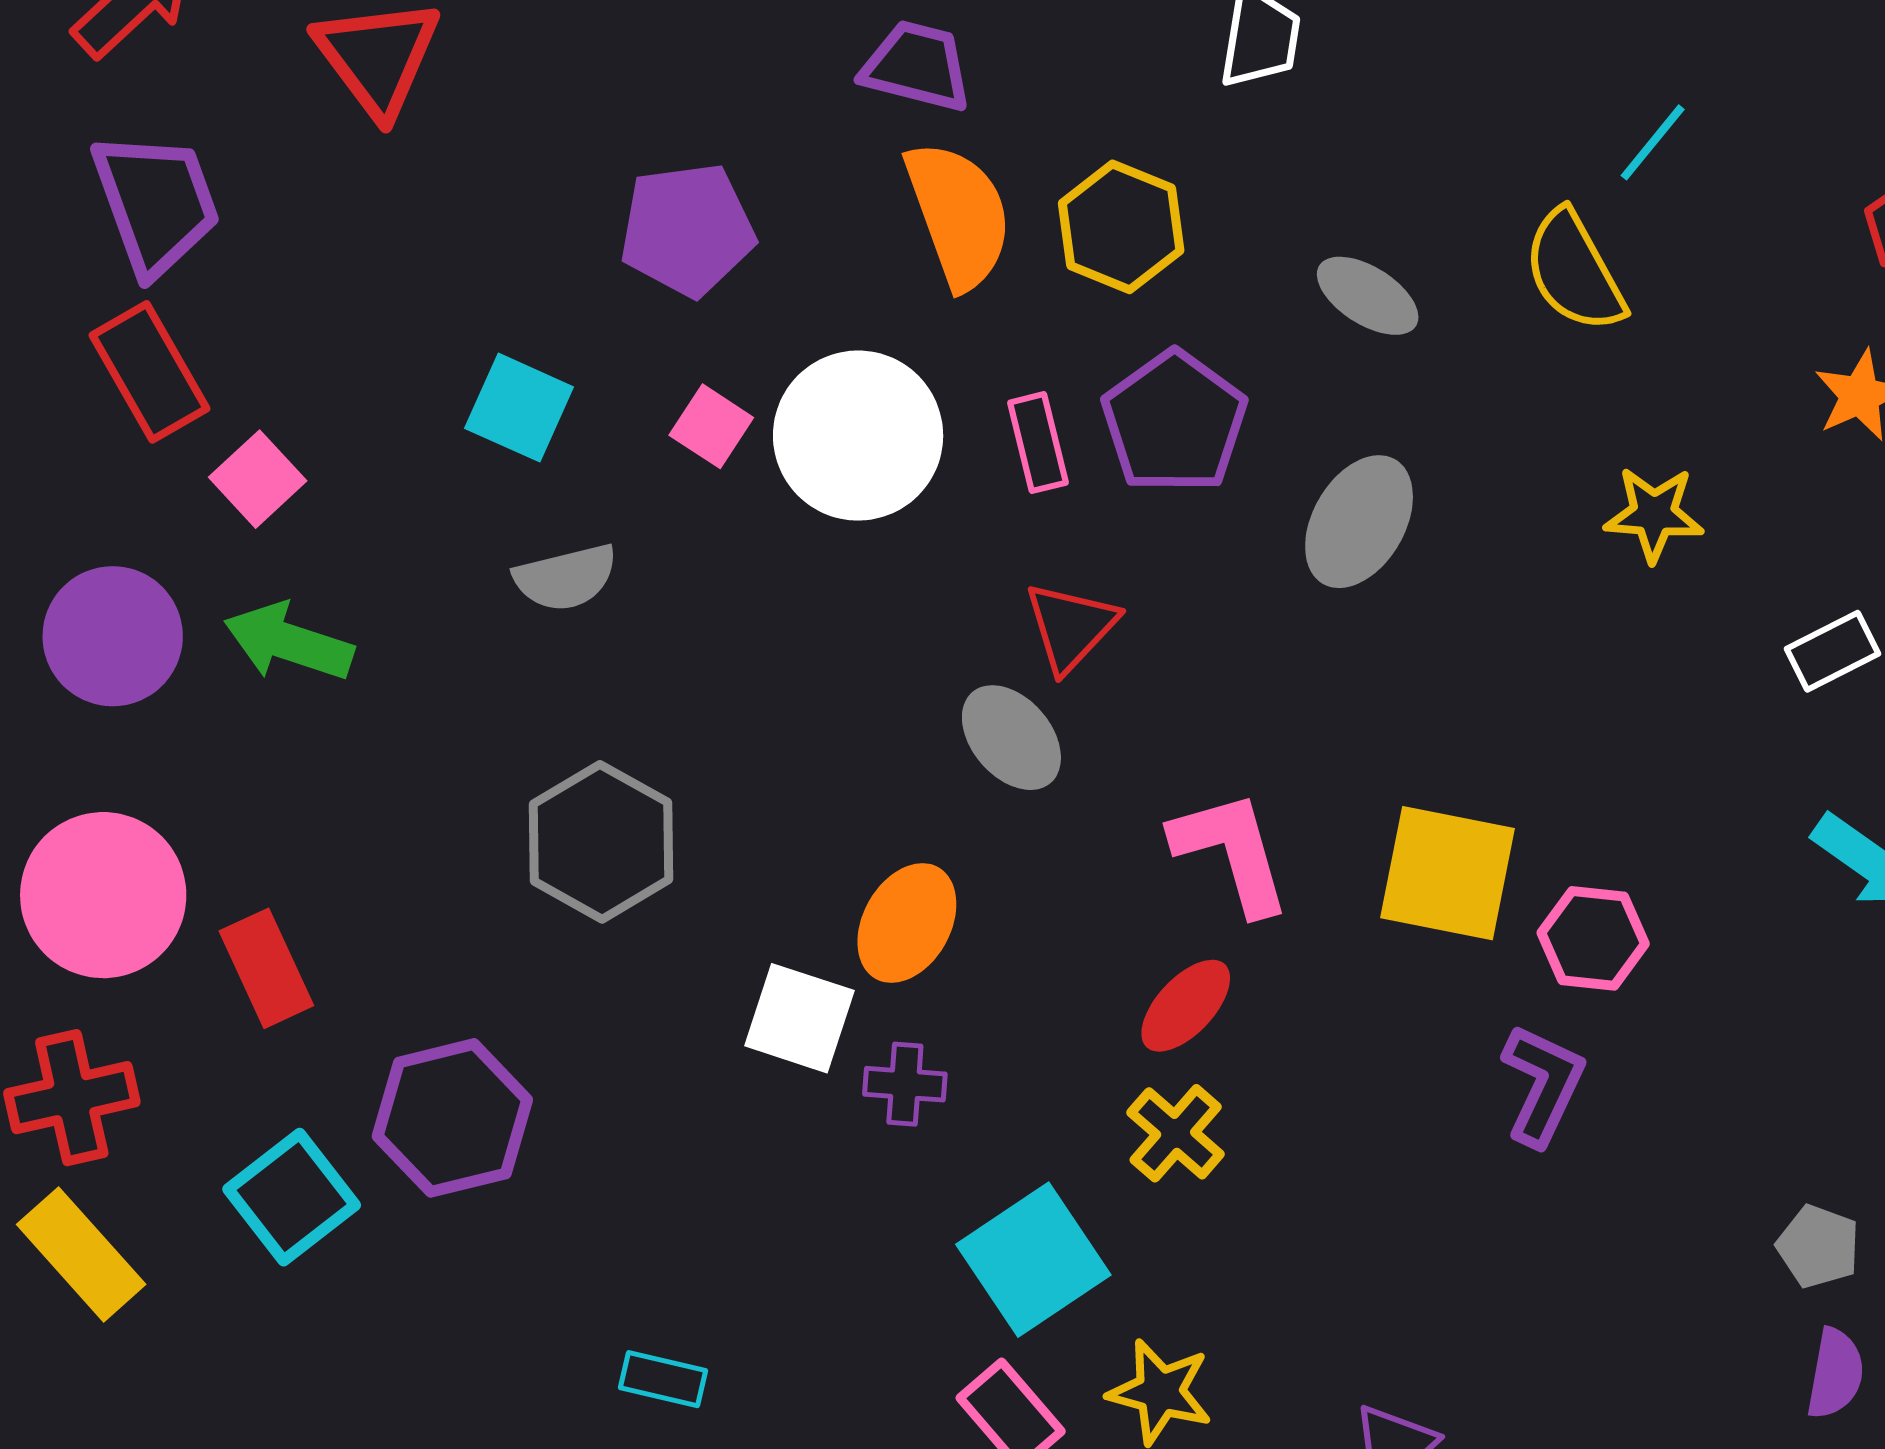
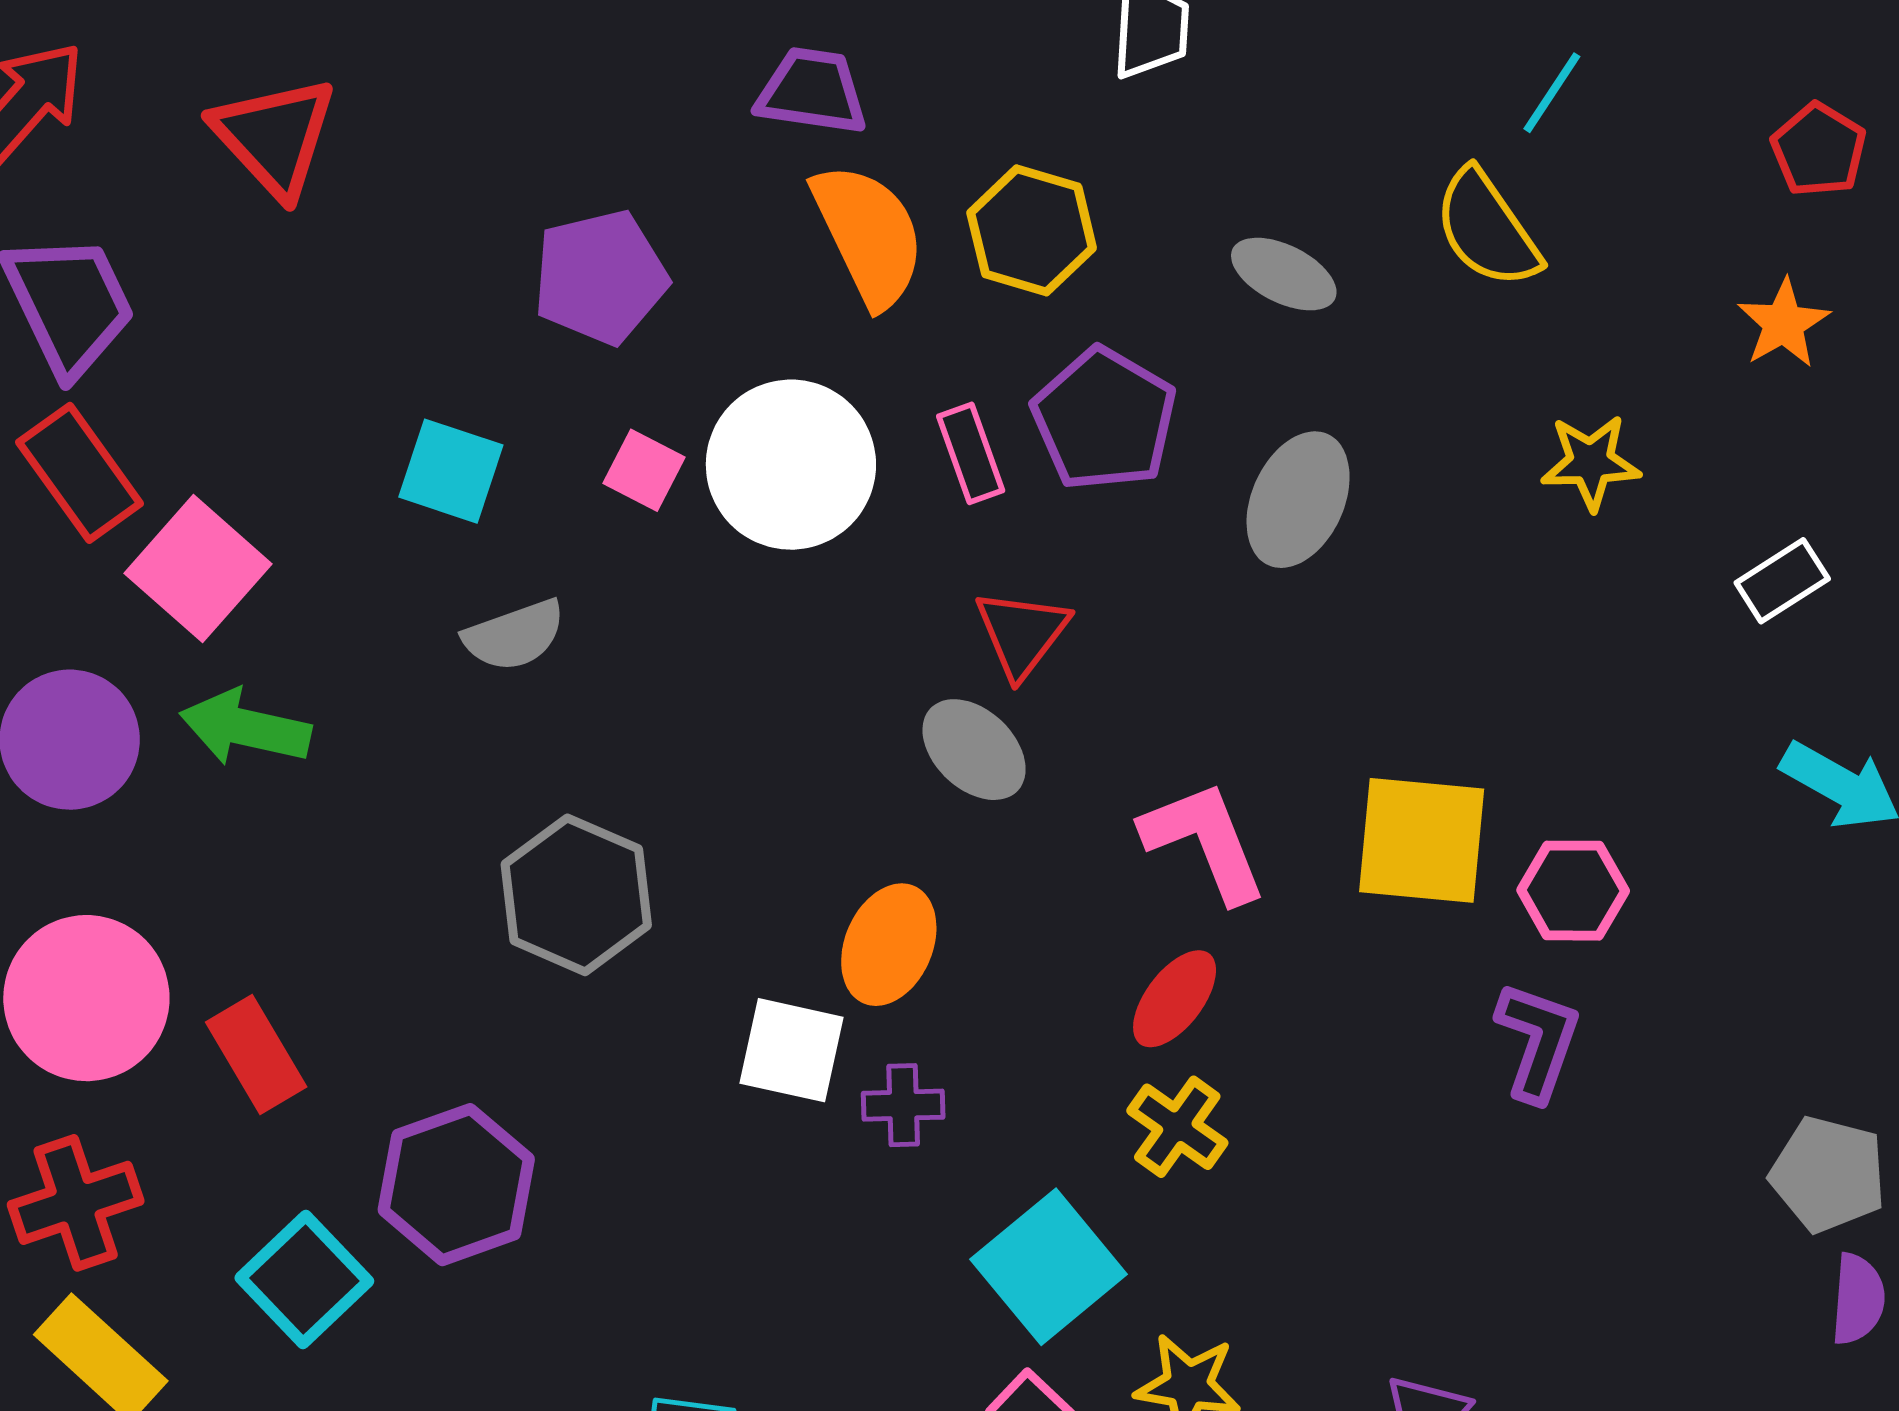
pink square: (258, 479) -> (198, 569), size x1.5
gray pentagon: (1818, 1246) -> (1828, 1174), size x1.4

